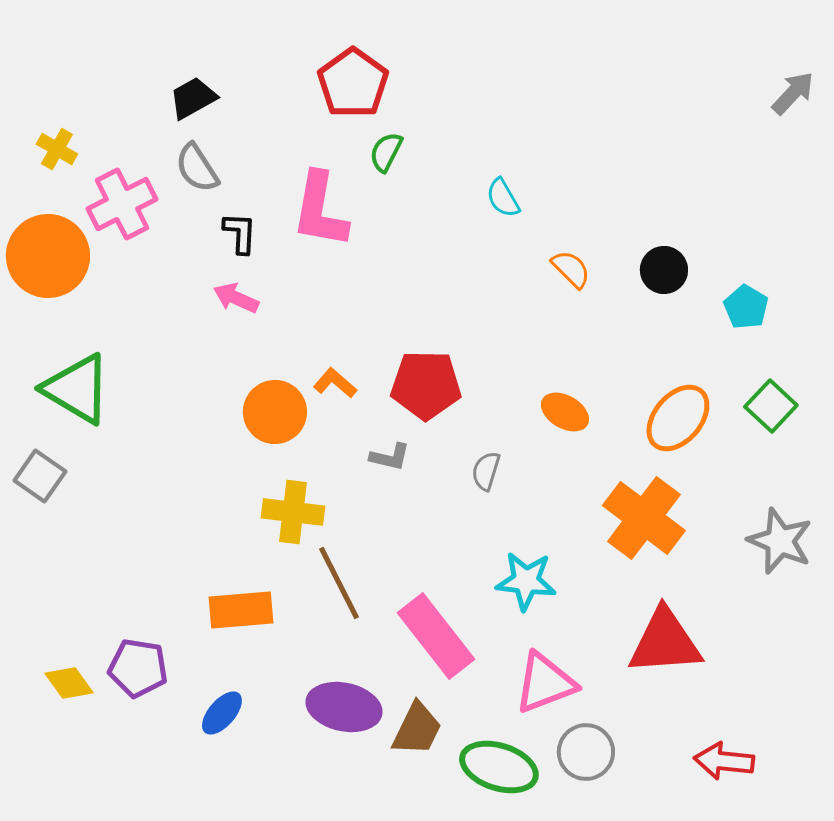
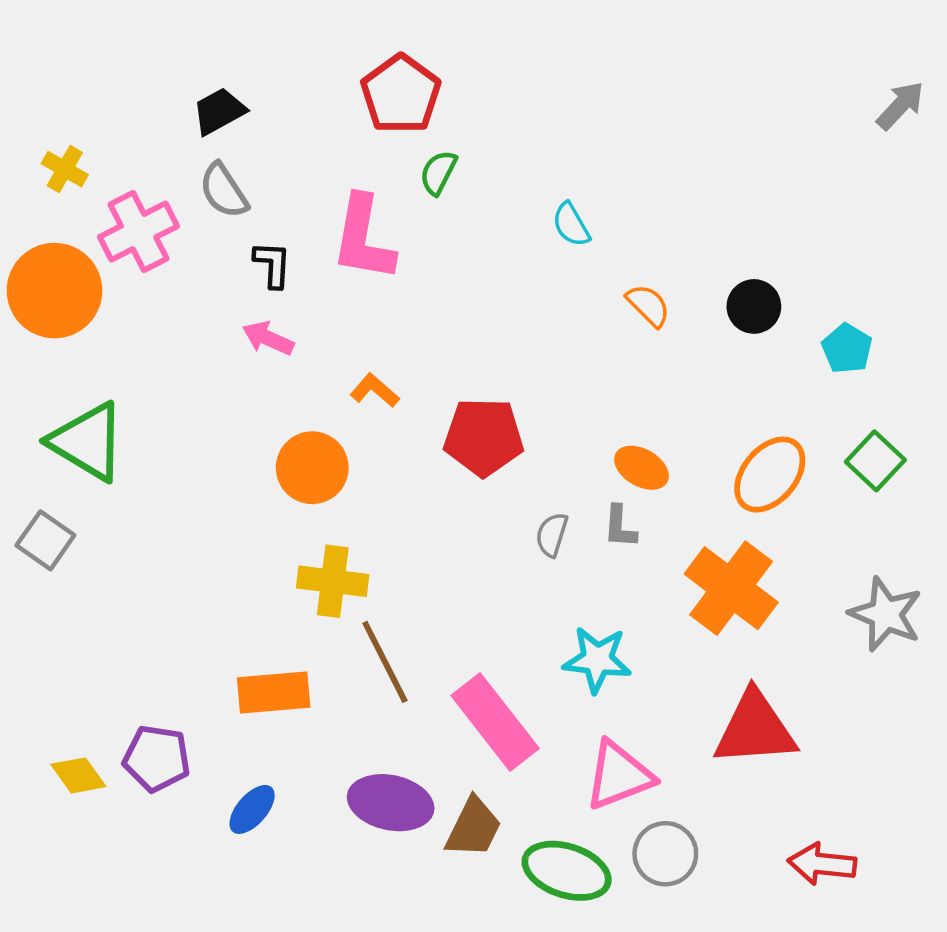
orange L-shape: (335, 383) -> (375, 390), moved
gray L-shape: (390, 457) -> (620, 527), moved, turned 81

